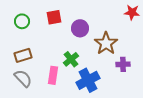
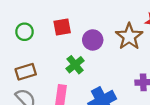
brown star: (106, 43) -> (129, 36), moved
green cross: (71, 59) -> (75, 65), moved

